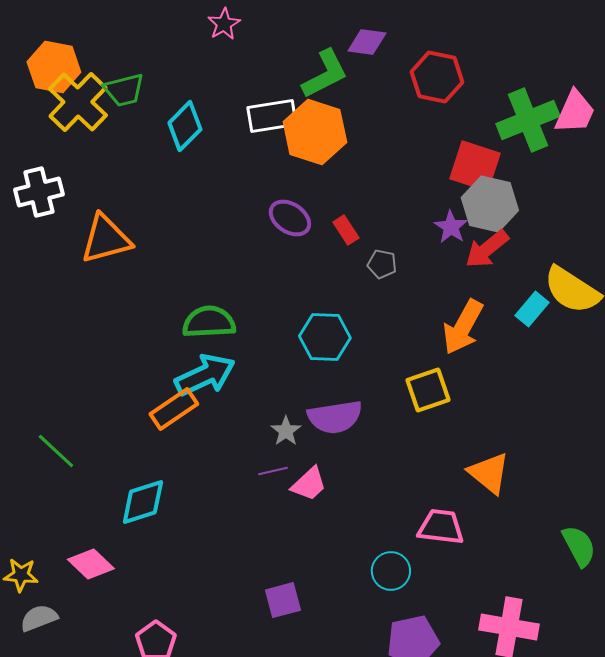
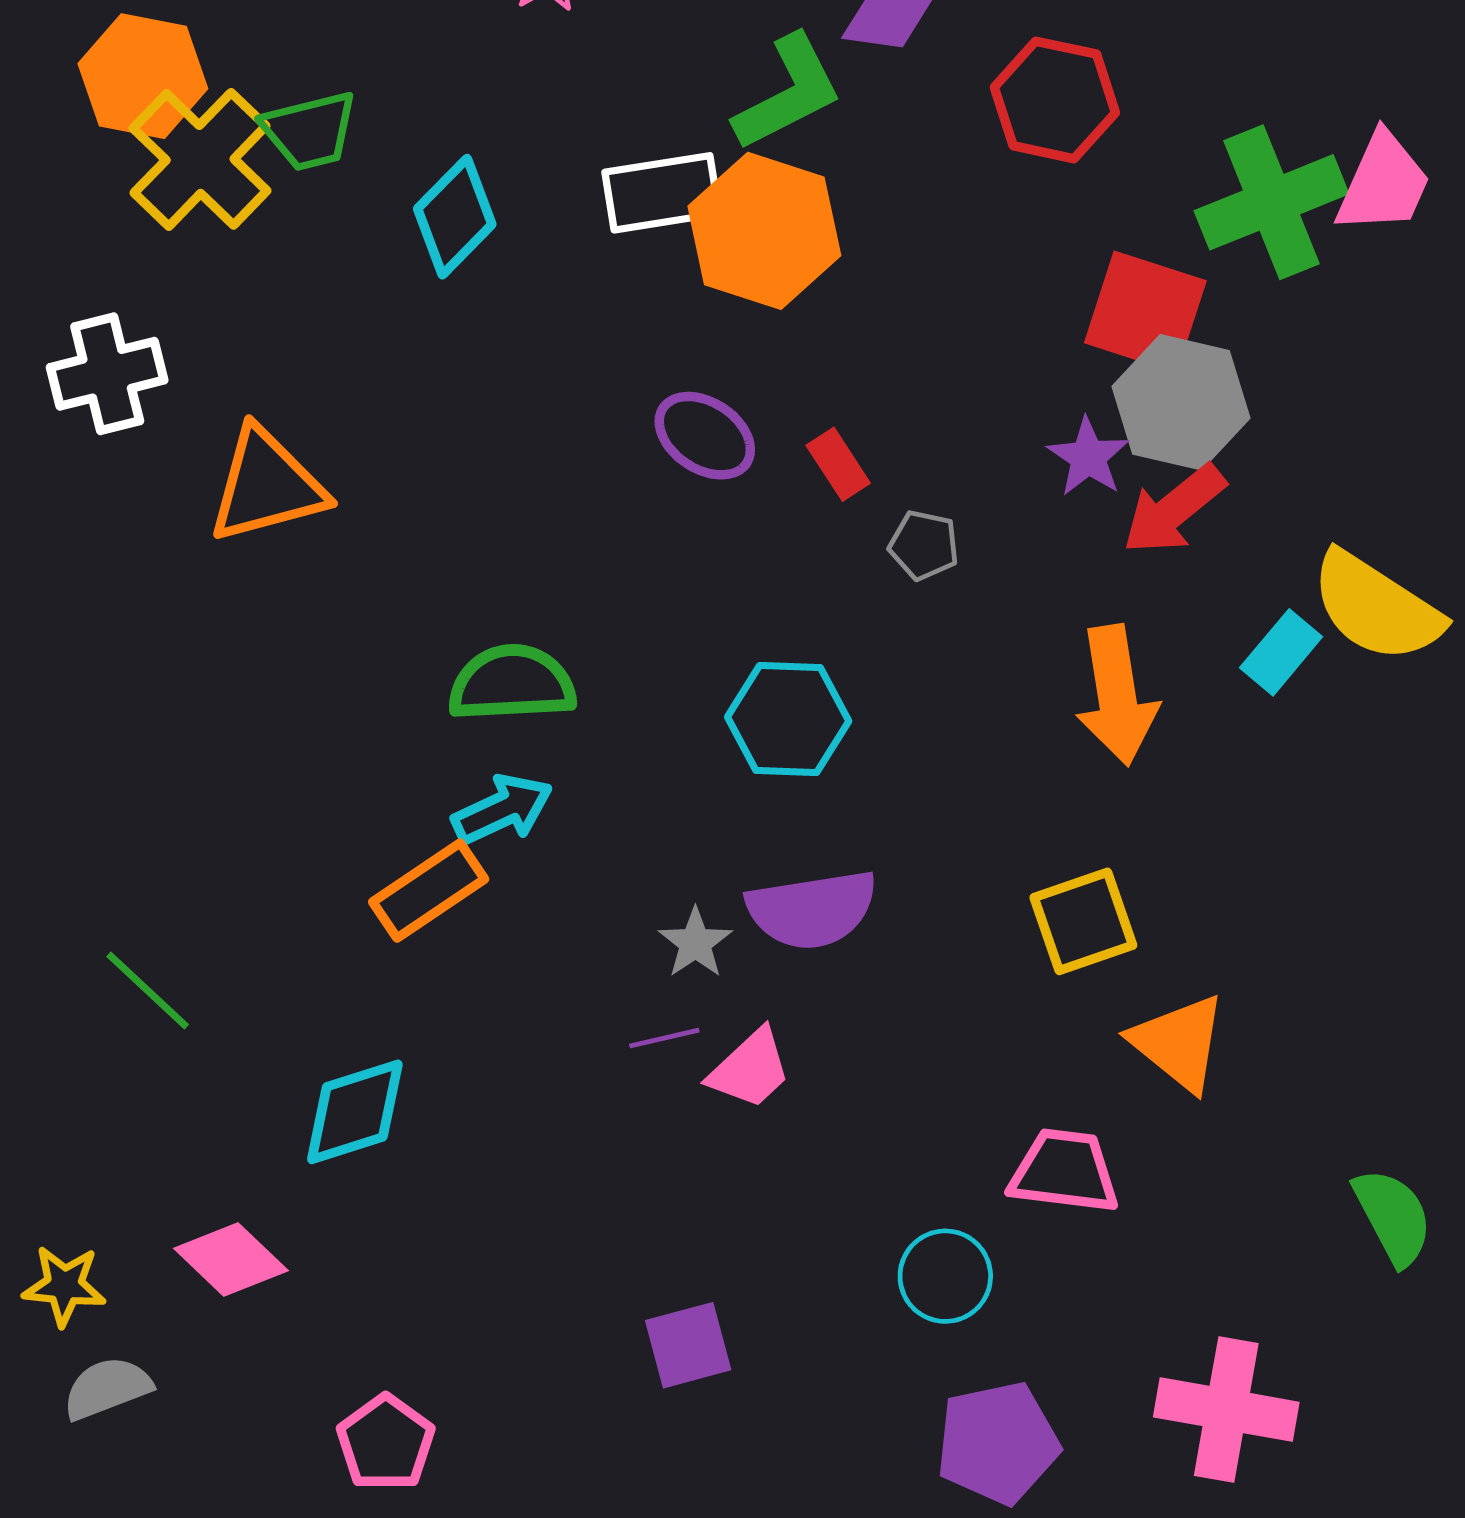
orange arrow: (463, 327) -> (1117, 695), turned -38
cyan arrow: (205, 375) -> (502, 809), size x0.7
yellow square: (428, 390) -> (1083, 921), moved

